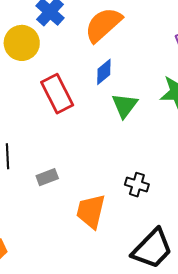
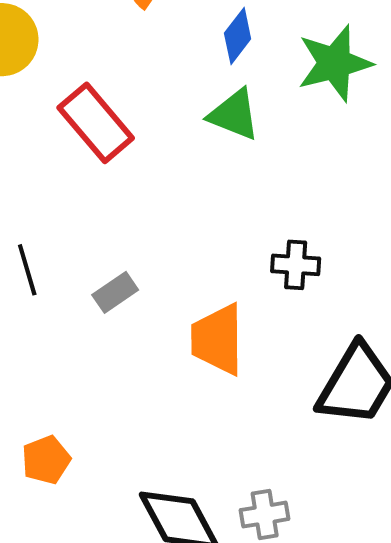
blue diamond: (104, 72) -> (238, 36), moved
green triangle: (125, 105) -> (234, 115), turned -32

